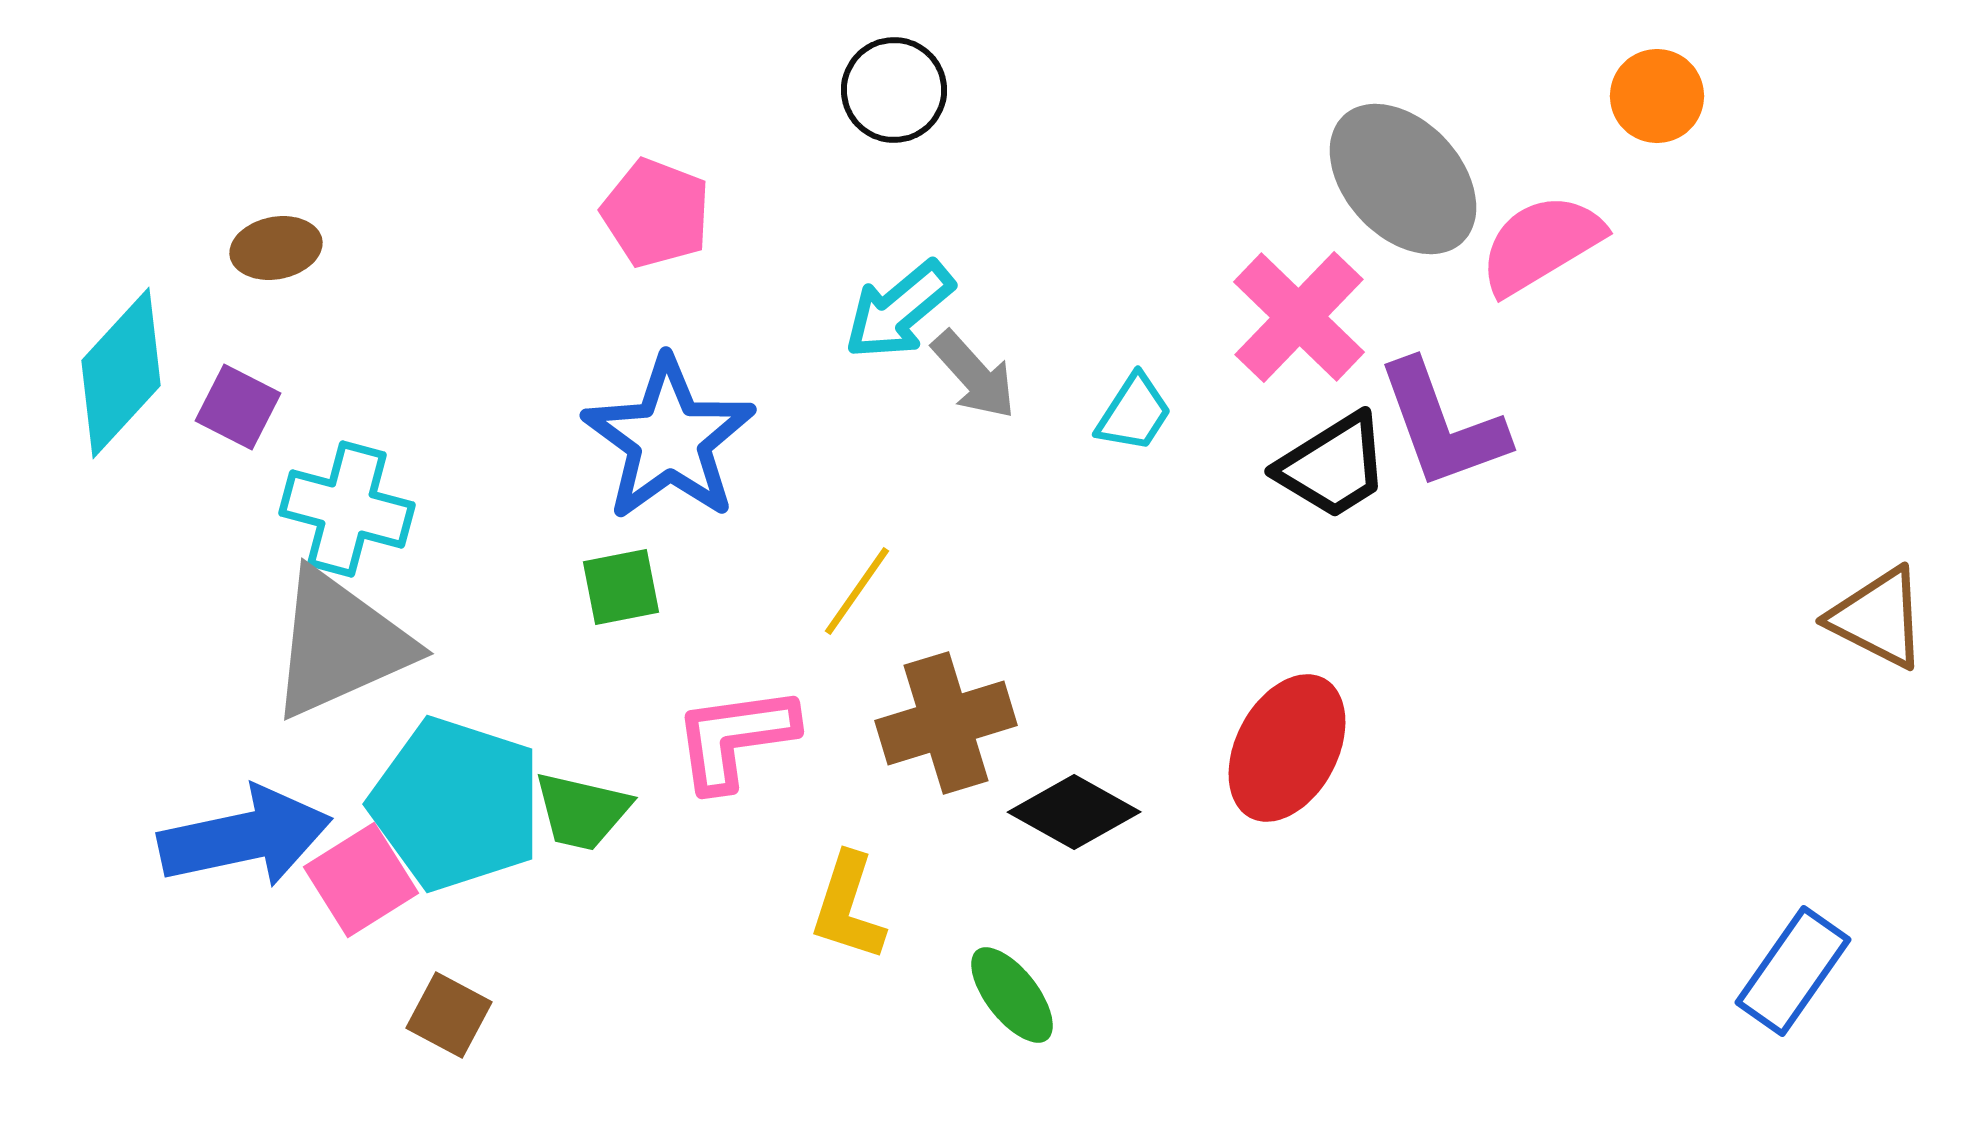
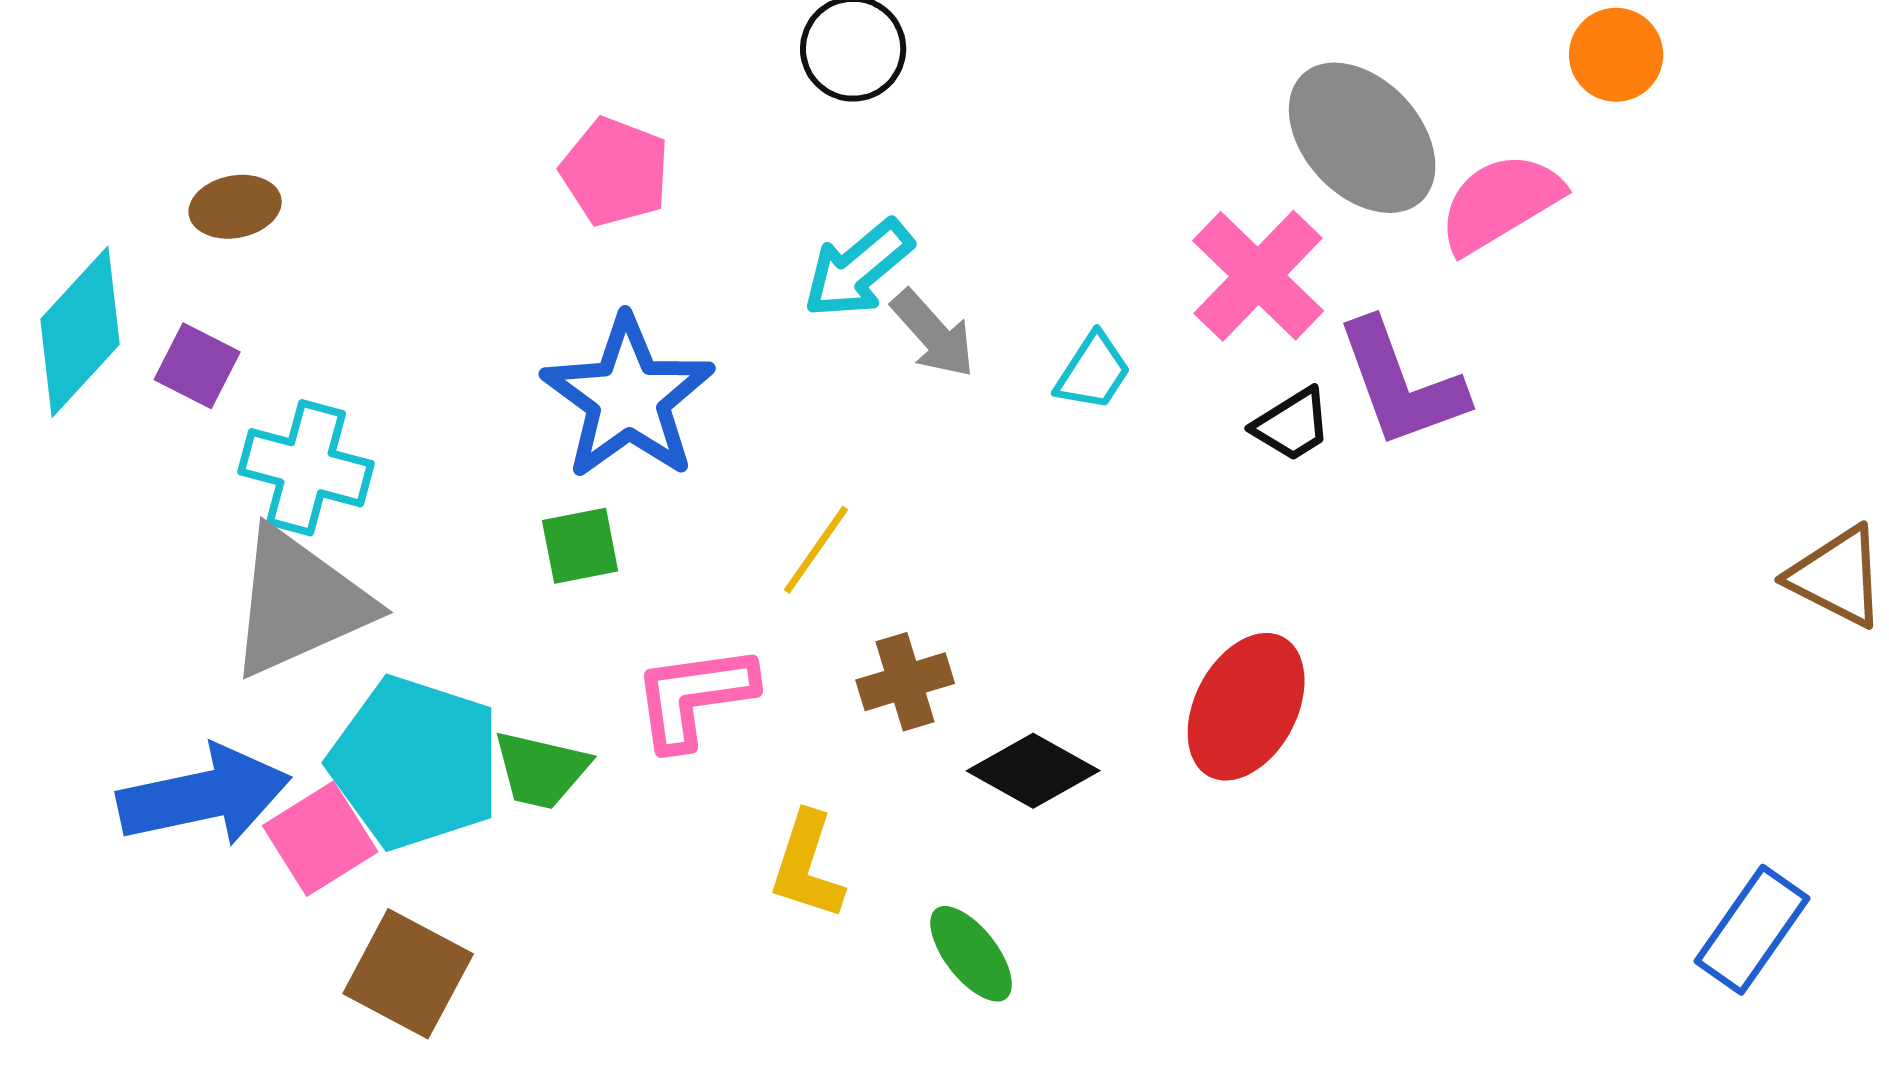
black trapezoid: (1333, 466) -> (1292, 425), size x0.7
brown cross: (946, 723) -> (905, 682), size x0.7
brown square: (449, 1015) -> (408, 974), size x1.5

